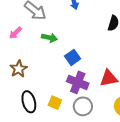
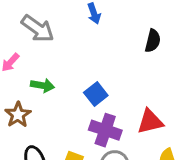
green arrow: (49, 38) -> (42, 85), moved

